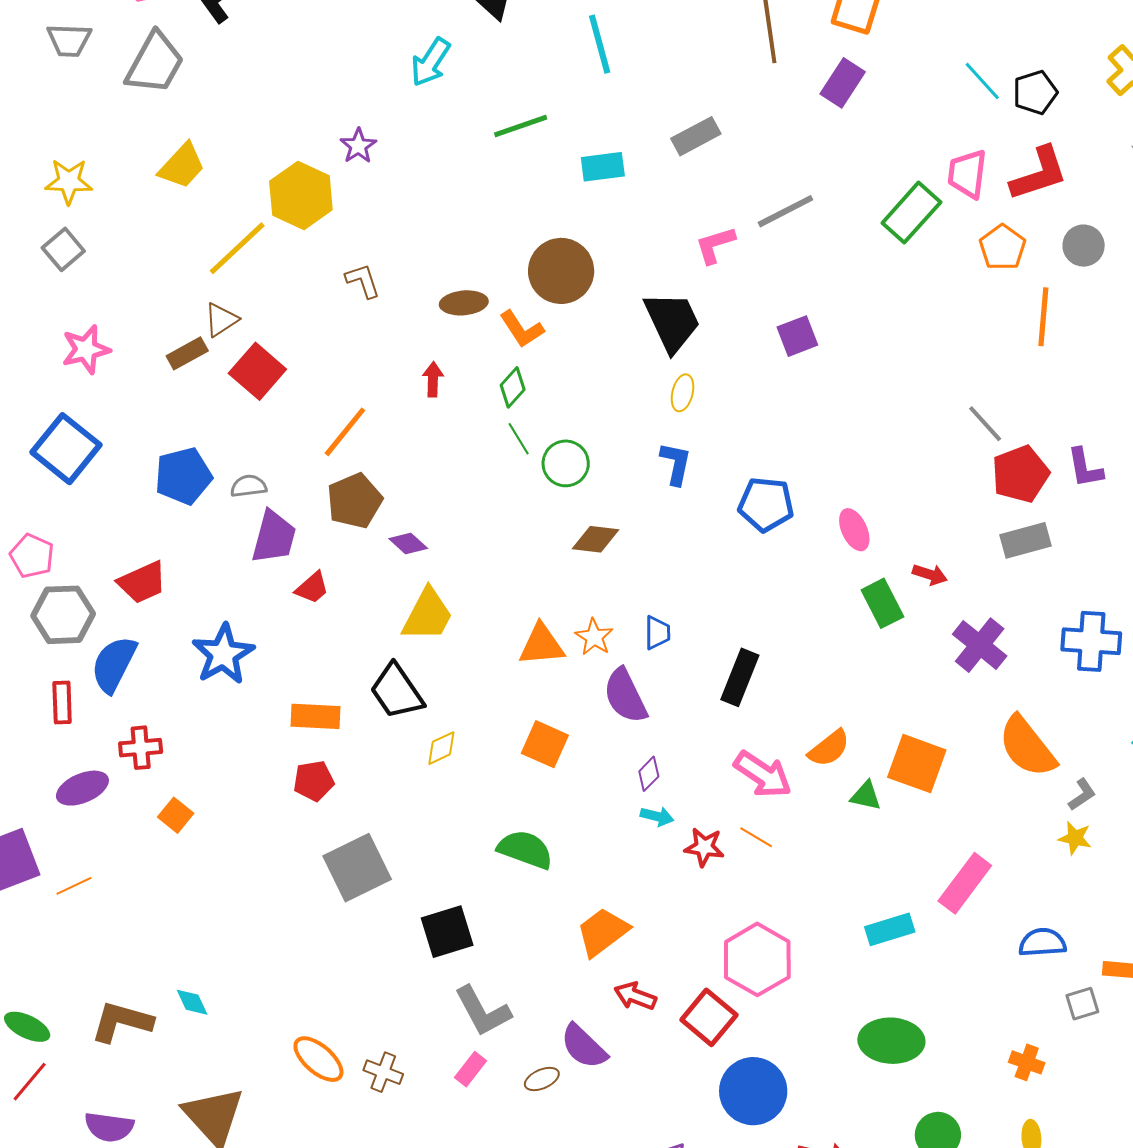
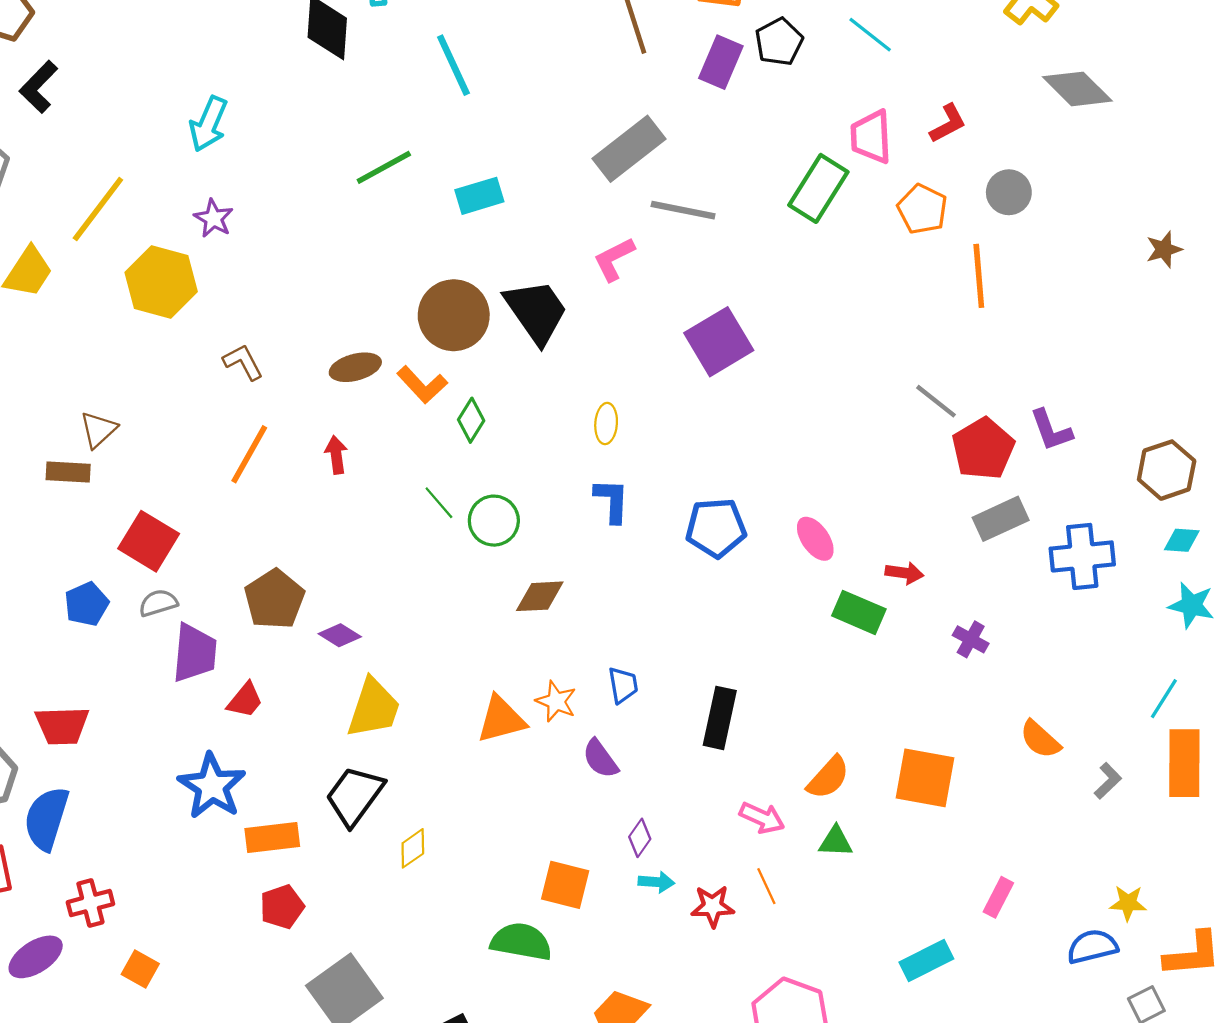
cyan arrow: (431, 62) -> (208, 124), moved
black pentagon: (1035, 92) -> (779, 42), moved
gray rectangle: (696, 136) -> (629, 149), moved, size x1.4
red L-shape: (1039, 174) -> (948, 123), size x0.6
gray line: (785, 211) -> (683, 210), turned 48
yellow line: (237, 248) -> (98, 209), moved
black trapezoid: (672, 322) -> (536, 312), moved
purple square: (797, 336) -> (719, 342), size x1.5
brown rectangle: (187, 353) -> (68, 472), turned 42
red square: (257, 371) -> (149, 541), moved
green diamond: (513, 387) -> (471, 420), moved
orange line: (345, 432) -> (249, 454), moved
blue pentagon: (183, 476) -> (86, 604), size x0.7
red trapezoid: (142, 582) -> (62, 726), turned 32
green rectangle: (882, 603) -> (859, 612), turned -30
blue cross: (1091, 641) -> (1082, 556), moved
purple cross: (980, 645) -> (971, 639), size x0.6
blue star: (223, 654) -> (212, 786), moved
black trapezoid: (397, 691) -> (355, 796), turned 80
purple semicircle: (625, 696) -> (600, 759), size x0.7
orange square: (545, 744) -> (565, 885), moved
orange semicircle: (1027, 747) -> (1040, 739), size x0.6
pink arrow: (763, 774) -> (762, 818), size x0.7
green triangle: (866, 796) -> (836, 842), moved
orange line: (756, 837) -> (766, 886), turned 44
yellow star: (1075, 838) -> (1128, 903), moved
pink rectangle: (965, 883) -> (998, 897), size x0.6

